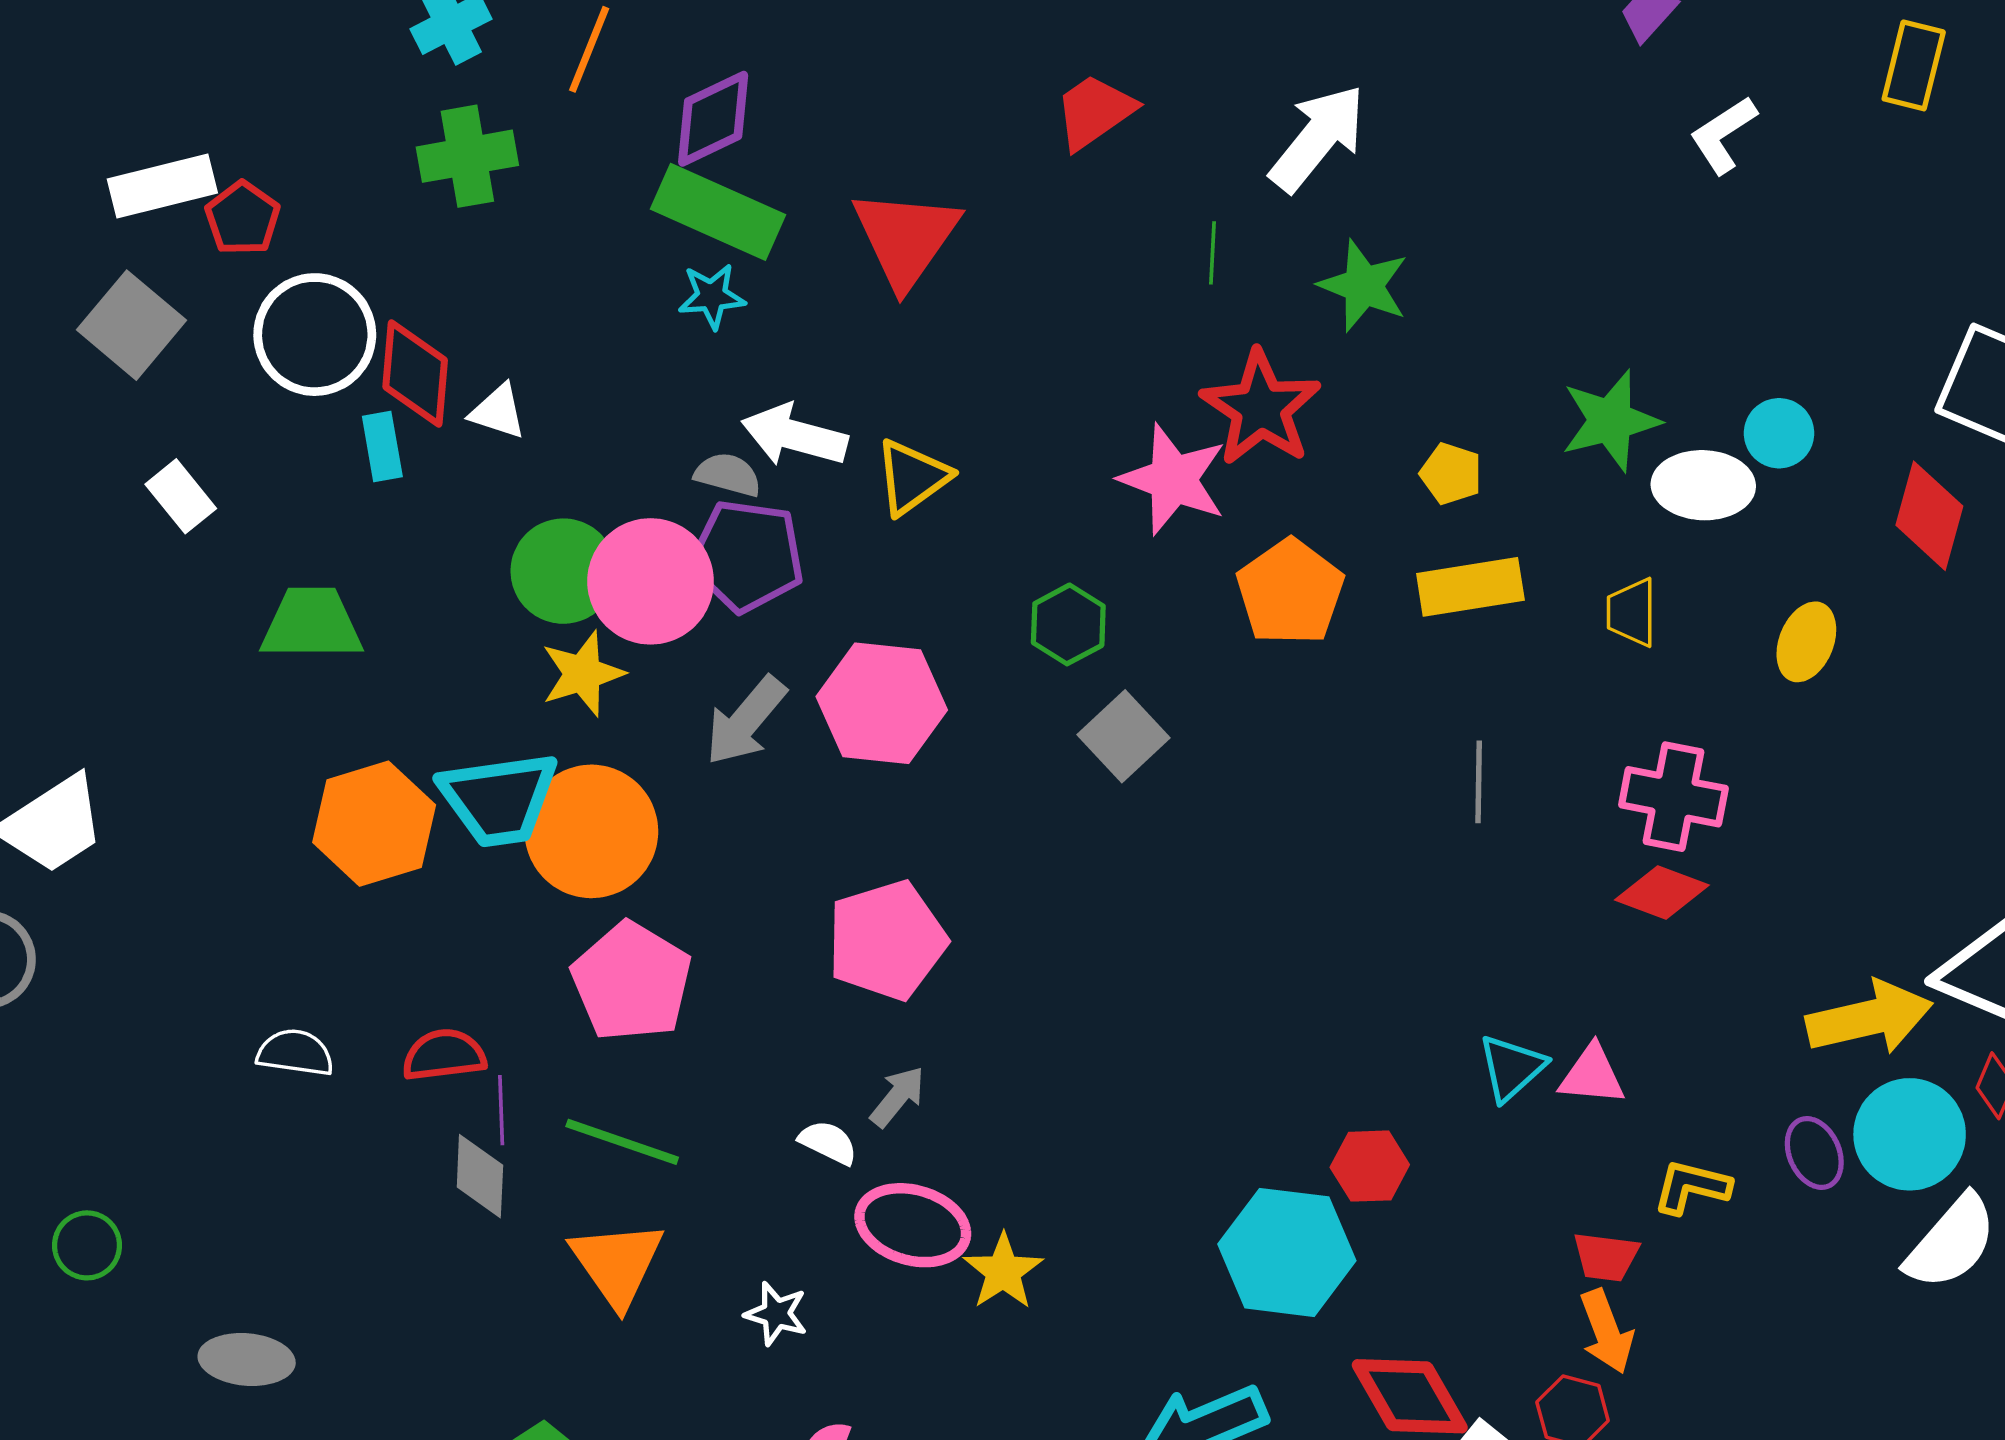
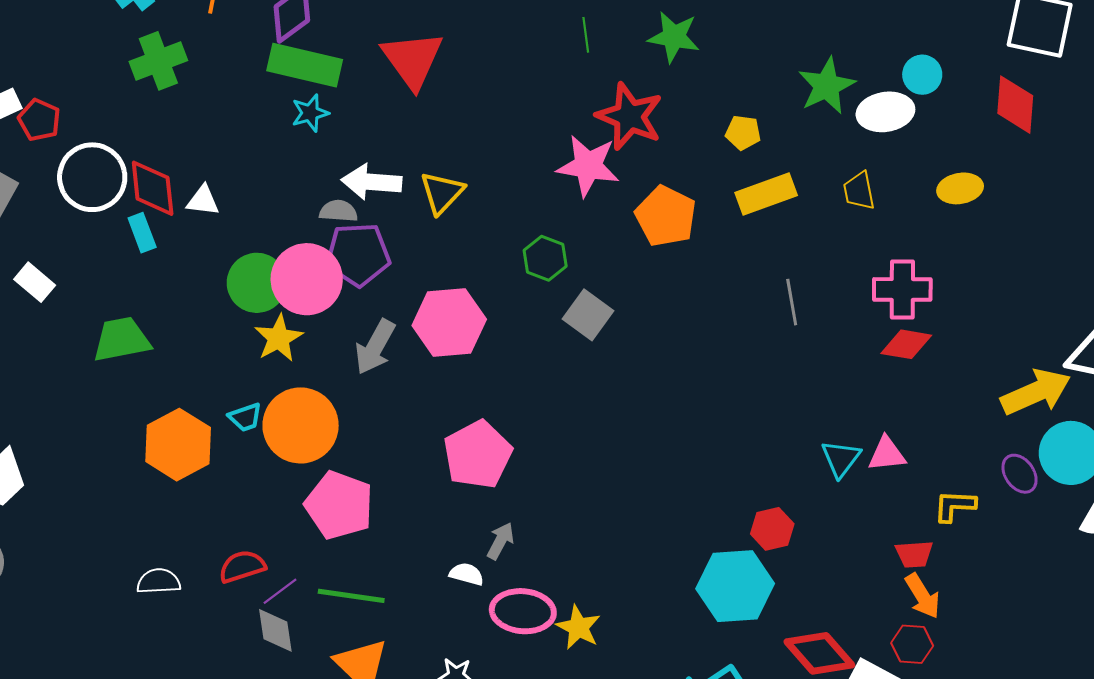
yellow ellipse: (1806, 642) -> (960, 188), turned 69
cyan trapezoid: (499, 799) -> (245, 417), size x0.5
purple line: (501, 1110) -> (280, 591), turned 66

